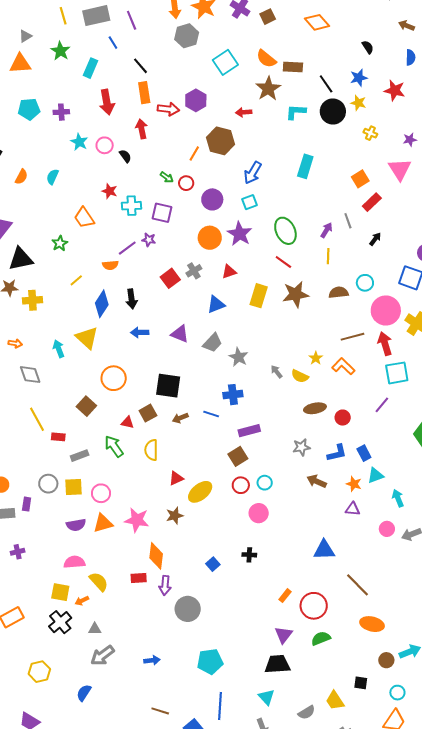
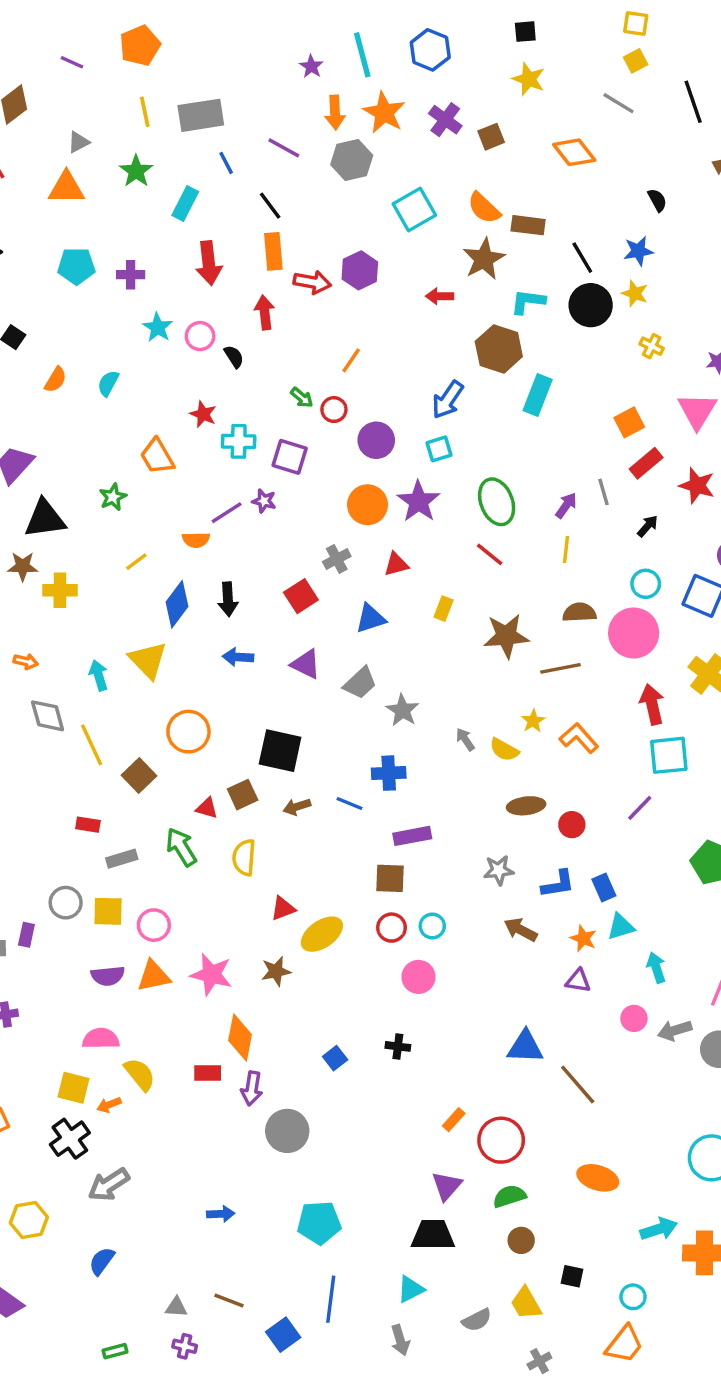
purple line: (132, 20) -> (284, 148), moved, turned -42
red star: (395, 90) -> (697, 485), moved
brown hexagon: (221, 141) -> (499, 349), moved
red square: (170, 278) -> (301, 596), moved
cyan circle: (365, 283) -> (646, 584), moved
brown star: (296, 294) -> (506, 636), moved
yellow rectangle: (259, 296) -> (444, 609), size x0.6
pink circle: (386, 310) -> (634, 633), moved
brown line: (352, 337) -> (560, 668), moved
yellow line: (37, 419) -> (92, 745), moved
brown square: (238, 456) -> (390, 878), turned 30
brown line: (357, 585) -> (578, 1084), moved
gray triangle: (95, 629) -> (176, 1307), moved
gray arrow: (102, 656) -> (109, 1185), moved
brown circle: (386, 660) -> (521, 1240), moved
cyan triangle: (266, 697) -> (411, 1289), turned 42

